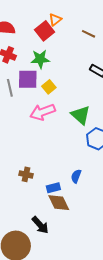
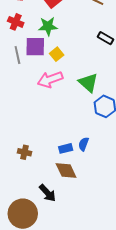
brown cross: (26, 174) -> (24, 152), moved
blue rectangle: (53, 188) -> (66, 148), moved

